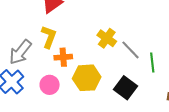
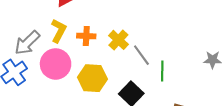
orange cross: (63, 57) -> (86, 36), moved
pink circle: (50, 85) -> (56, 64), moved, size x1.5

